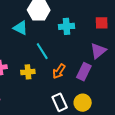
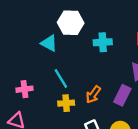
cyan line: (42, 51) -> (61, 78), moved
yellow cross: (28, 72) -> (66, 103), moved

